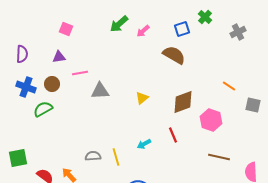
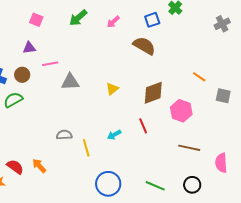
green arrow: (119, 24) -> (78, 18), moved
gray cross: (238, 32) -> (222, 24), moved
gray semicircle: (93, 156) -> (64, 135), moved

